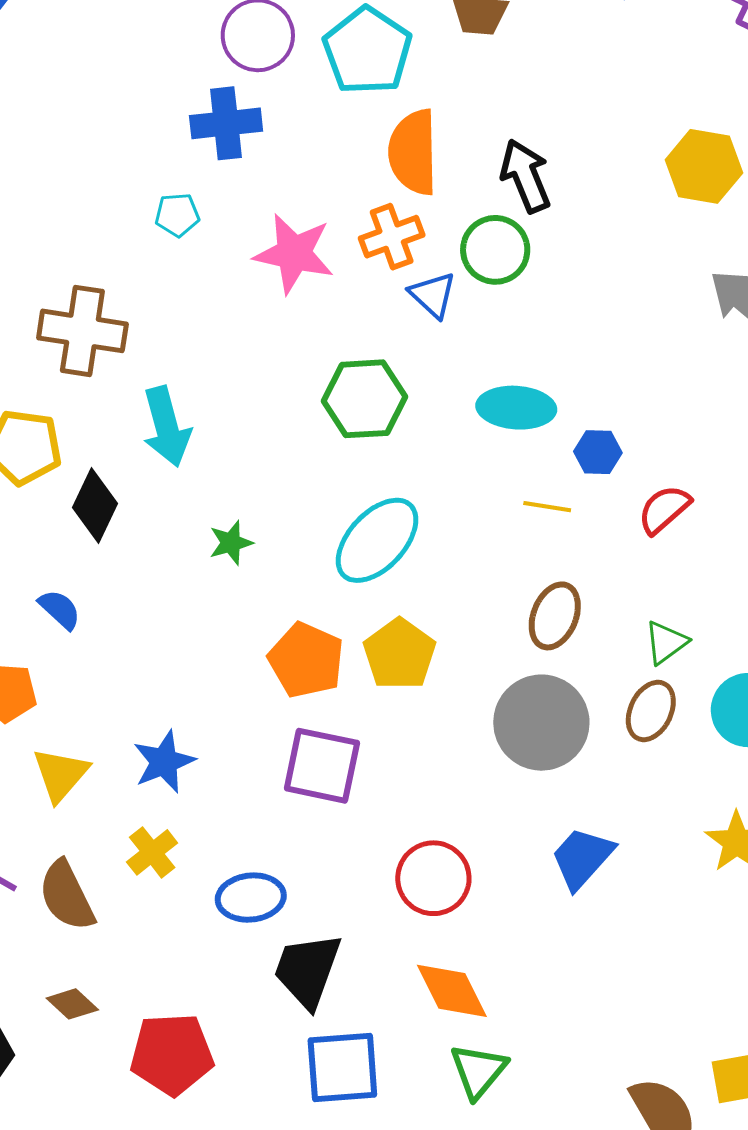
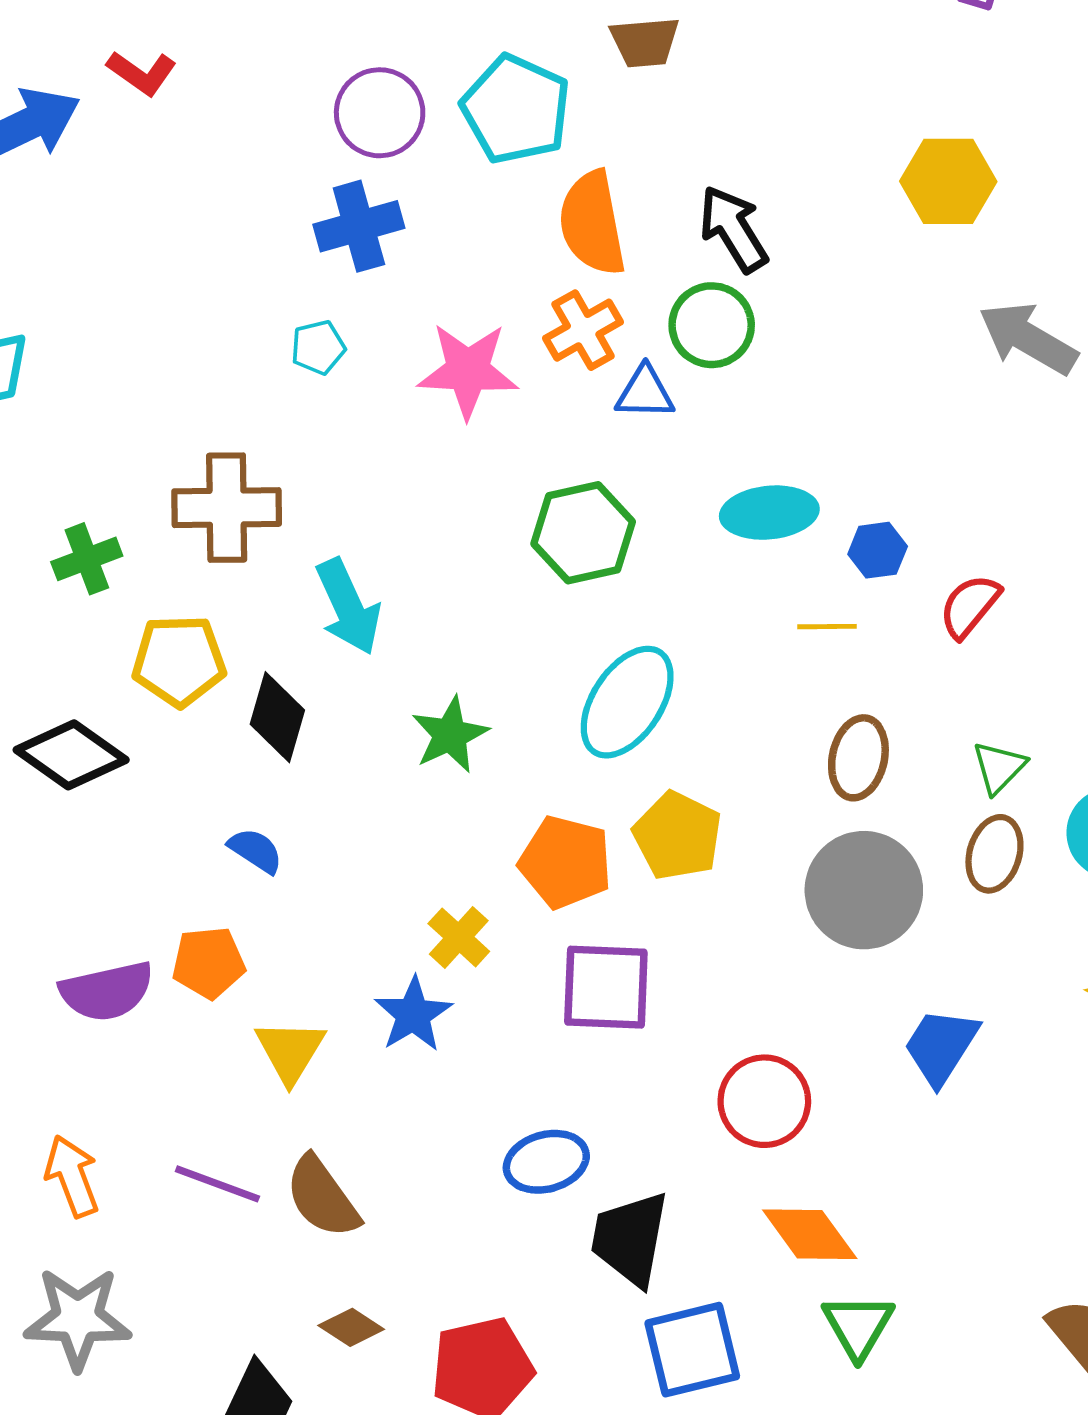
blue triangle: (433, 295) -> (645, 393), turned -32
green star: (231, 543) -> (450, 735), size x1.4
yellow cross: (152, 852) -> (459, 937), moved

